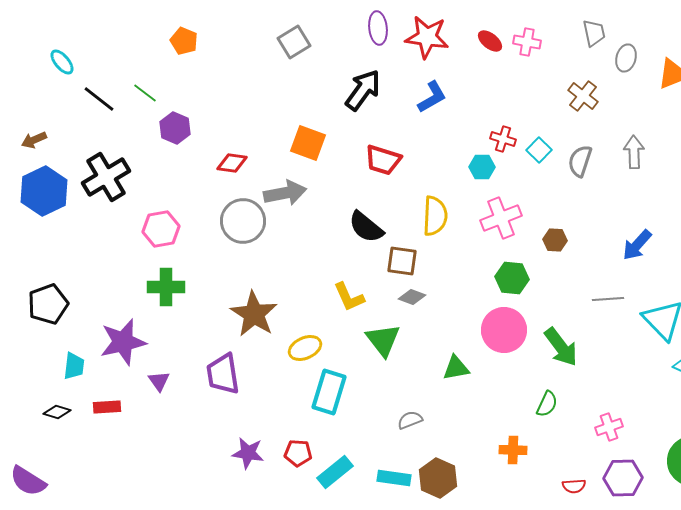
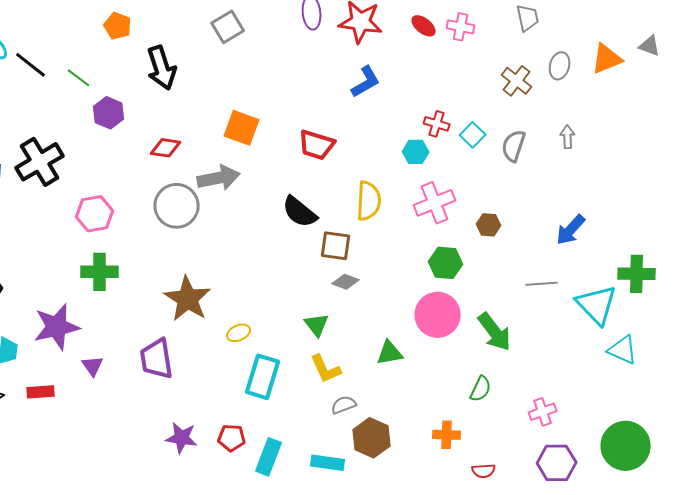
gray ellipse: (626, 58) -> (560, 66), moved
black arrow: (363, 90) -> (162, 68), moved, turned 126
black line: (99, 99) -> (31, 65), moved
gray arrow: (634, 152) -> (568, 137), size x0.7
yellow L-shape: (349, 297) -> (326, 369), moved
green triangle: (383, 340) -> (317, 325), size x0.7
yellow ellipse: (305, 348) -> (239, 333), size x0.7
cyan rectangle: (335, 472) -> (269, 457), turned -30
brown hexagon: (438, 478) -> (372, 438), moved
red semicircle: (574, 486) -> (484, 471), moved

